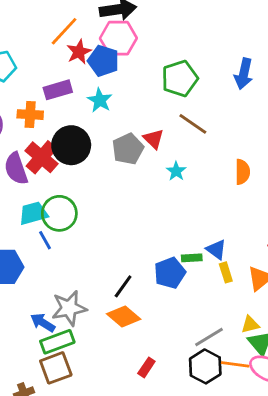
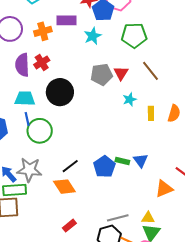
green pentagon: (180, 79) -> (134, 35), moved
orange cross: (30, 115) -> (43, 31), turned -36
black circle: (71, 145) -> (60, 92), moved
red cross: (41, 157) -> (42, 62), size x0.7
green circle: (59, 213) -> (40, 131), moved
yellow rectangle: (226, 272) -> (151, 113), moved
blue pentagon: (170, 273) -> (104, 167), turned -30

